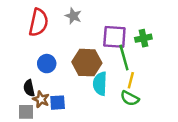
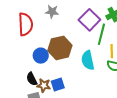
purple square: (114, 37) -> (89, 20), turned -35
green line: (124, 58) -> (101, 34), turned 45
brown hexagon: (87, 63) -> (60, 48), moved

